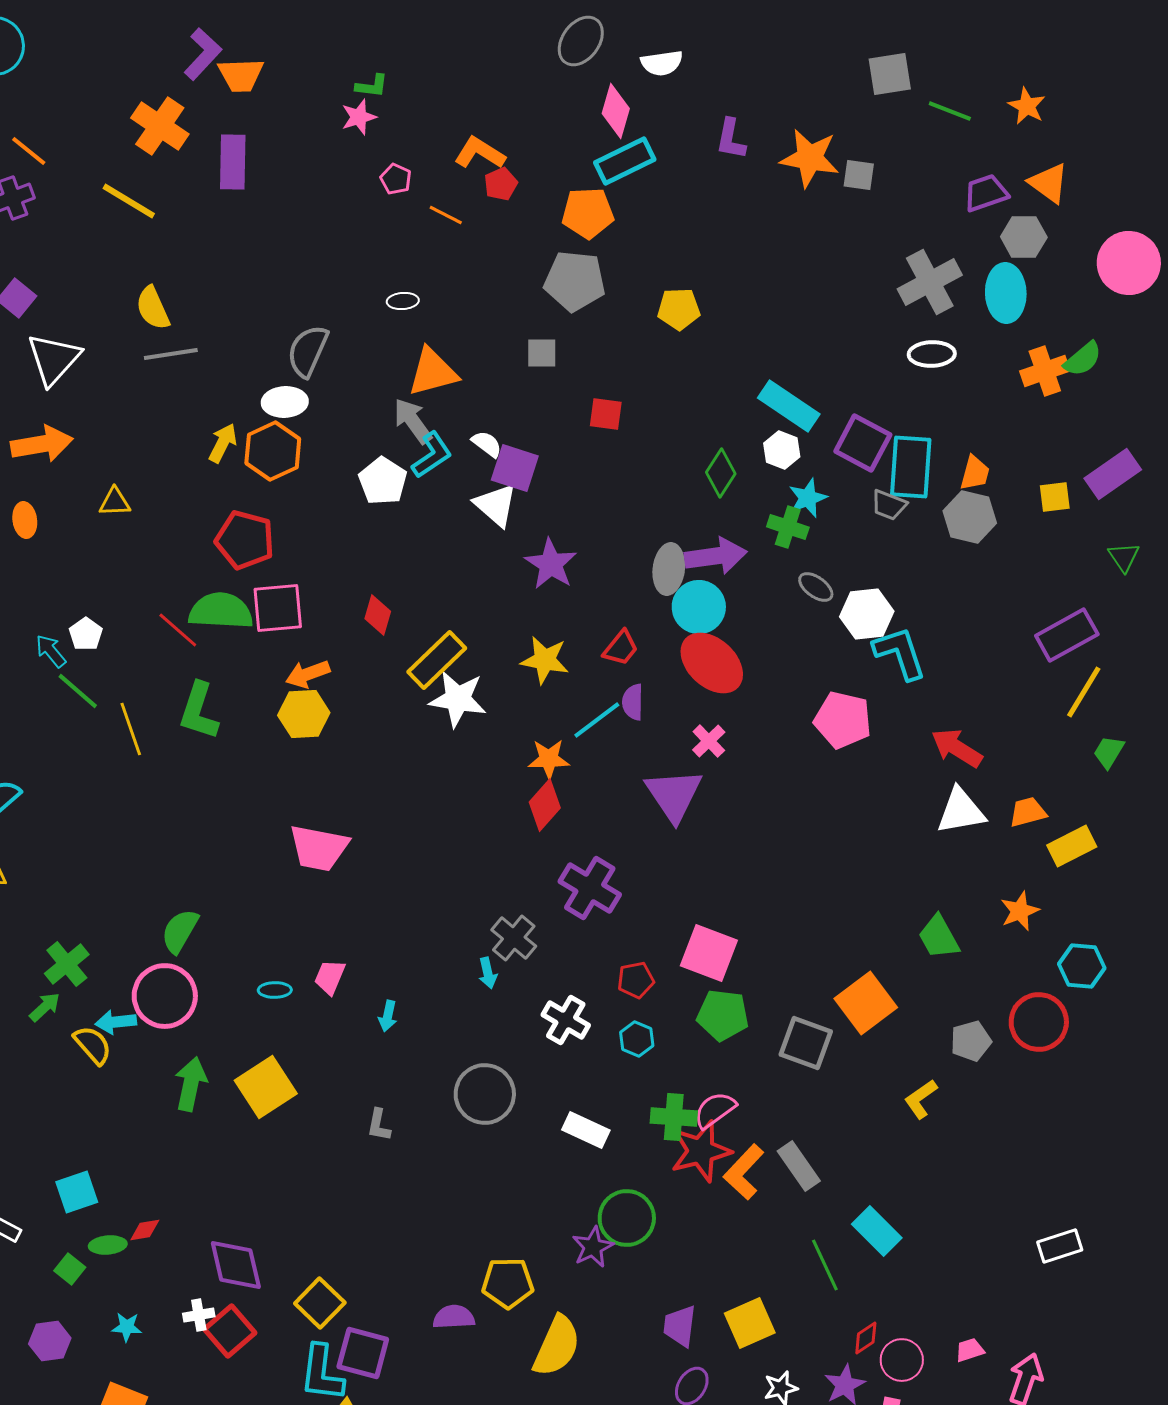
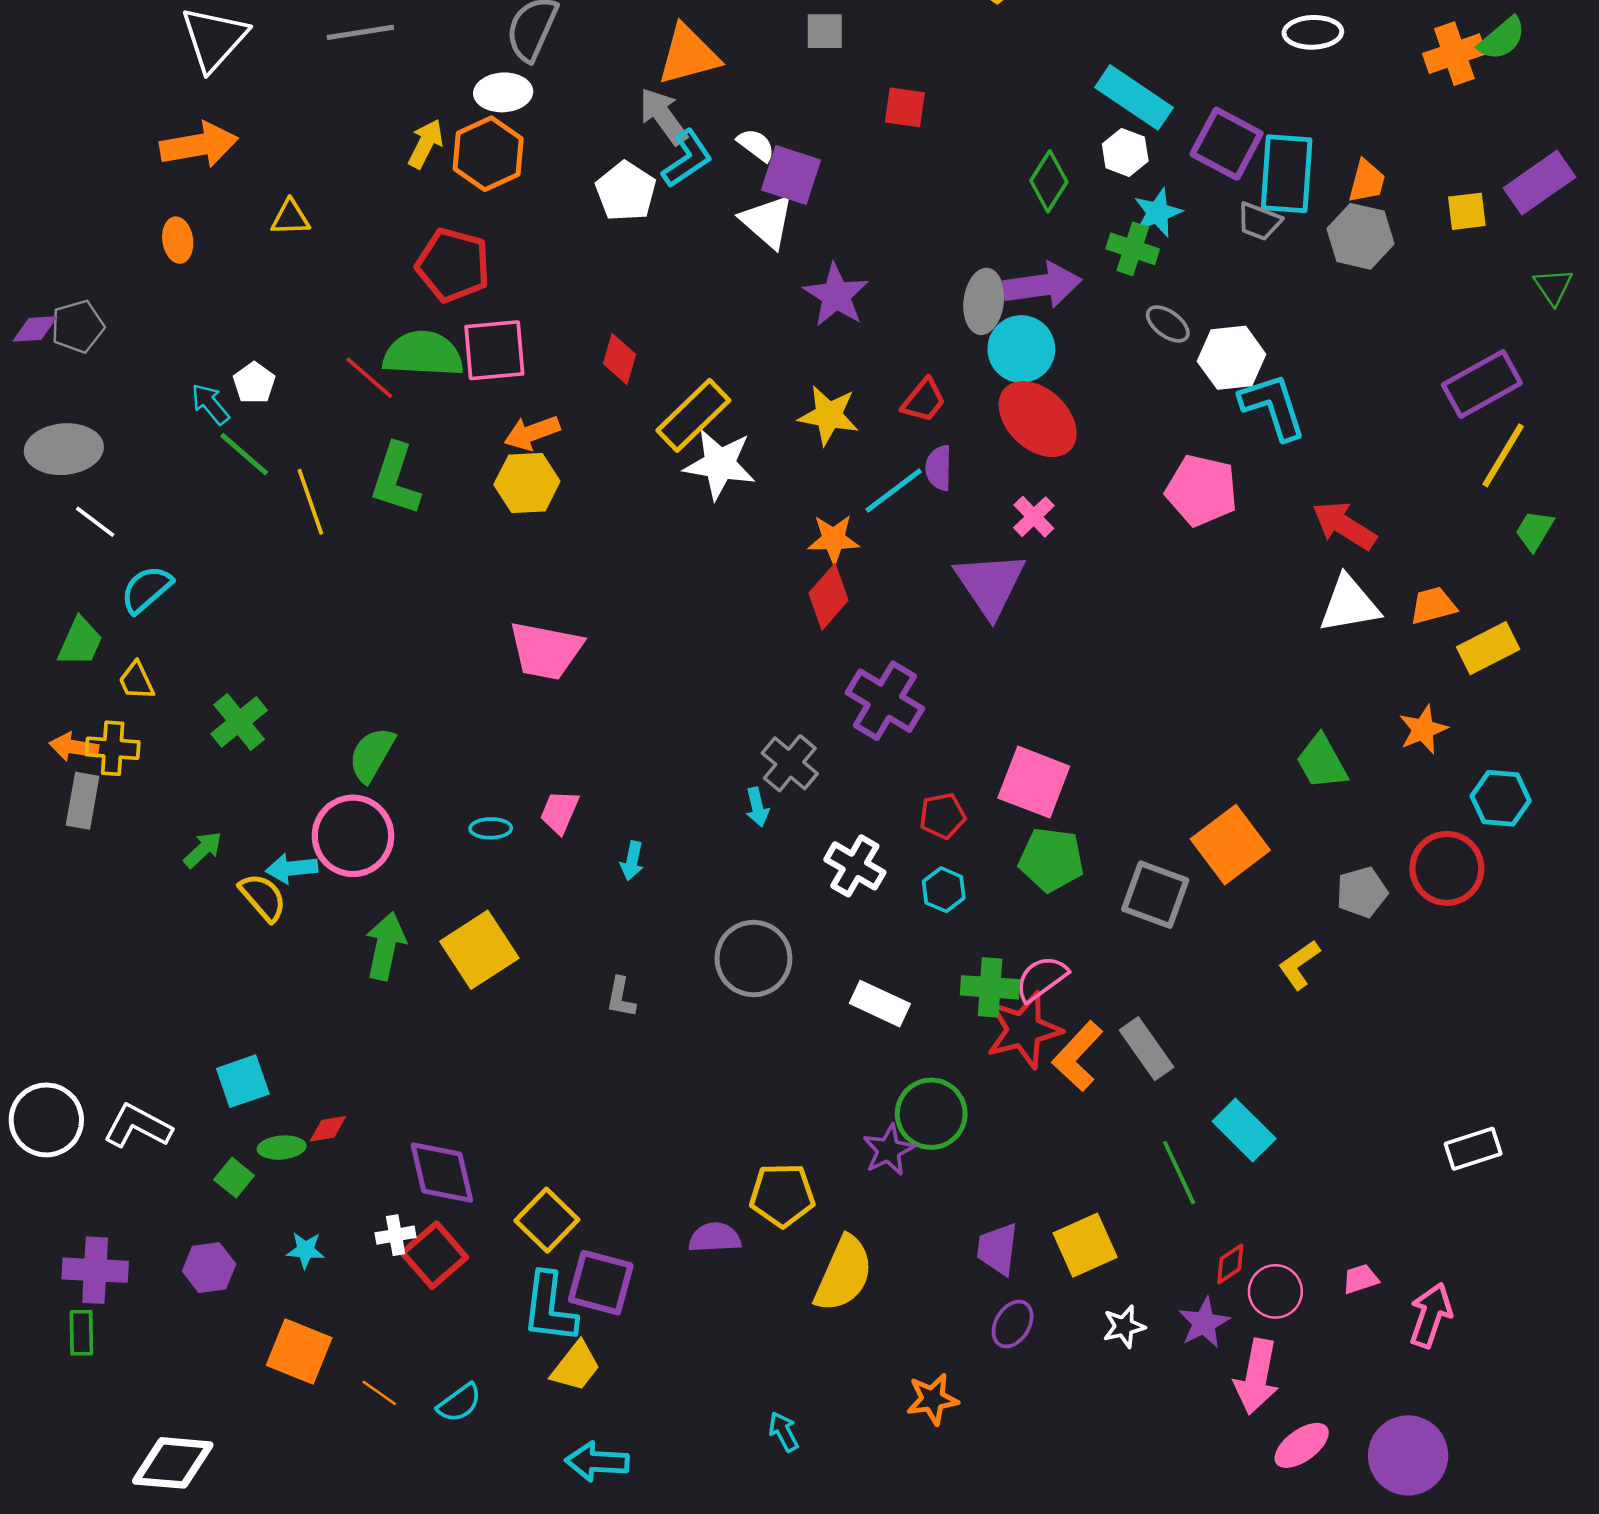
green cross: (67, 964) -> (239, 722), moved

